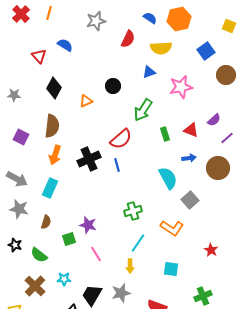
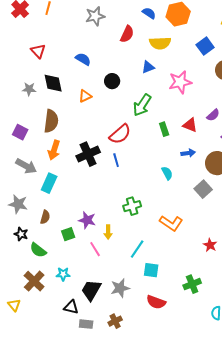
blue semicircle: (65, 45) -> (83, 59), moved
black diamond: (54, 88) -> (53, 83), turned -40
gray star: (14, 95) -> (29, 89), moved
cyan semicircle: (168, 178) -> (167, 173), size x0.6
gray arrow: (17, 179) -> (26, 166), moved
gray square: (190, 200) -> (203, 189), moved
cyan line: (138, 243) -> (137, 249), moved
black star: (15, 245) -> (21, 234), moved
yellow arrow: (130, 266) -> (108, 232), moved
cyan square: (171, 269) -> (151, 270), moved
green cross: (203, 296) -> (192, 284), moved

